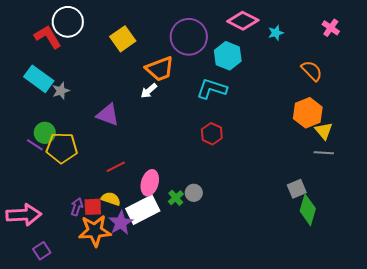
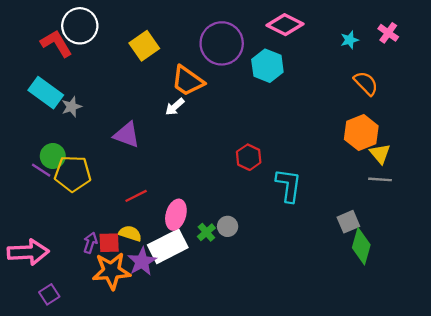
cyan star: (276, 33) -> (350, 40), moved
orange trapezoid: (160, 69) -> (188, 81), turned 56
cyan L-shape: (212, 89) -> (289, 185), moved, turned 80

